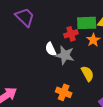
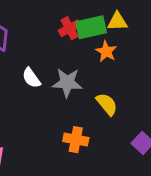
red cross: (71, 34) -> (70, 28), moved
white semicircle: (51, 49) -> (31, 78), moved

